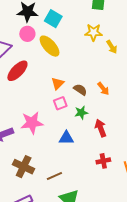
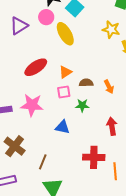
red ellipse: (17, 71) -> (36, 67), moved
brown semicircle: (80, 90) -> (86, 83), turned -48
red arrow: (101, 128) -> (112, 126), moved
red cross: (103, 161) -> (94, 157), size x1.5
brown line: (54, 176) -> (43, 162), turned -56

